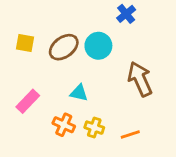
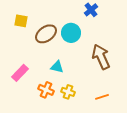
yellow square: (25, 43) -> (21, 21), moved
orange line: (130, 134) -> (102, 97), moved

